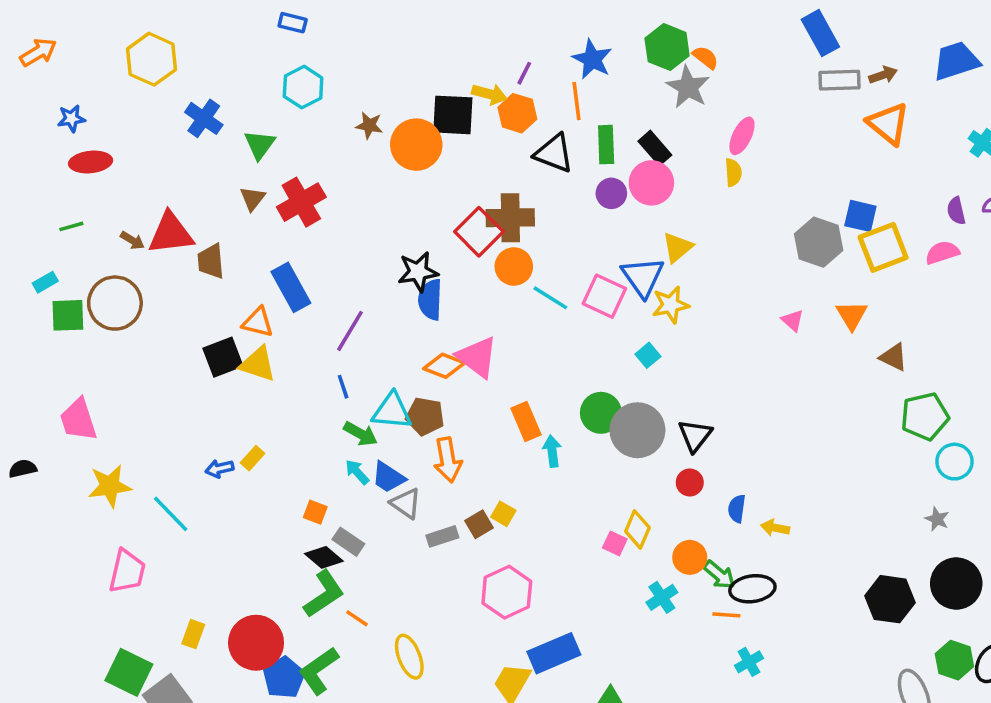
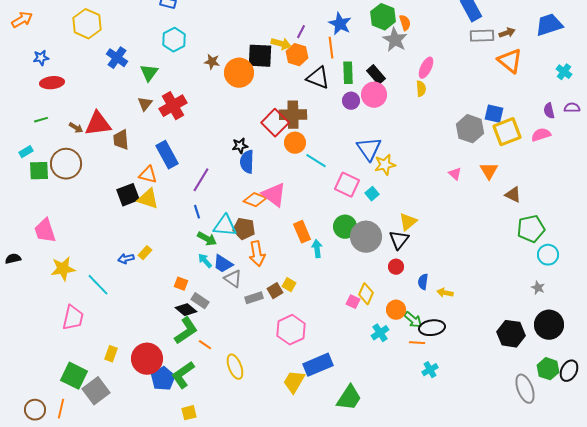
orange semicircle: (705, 57) -> (405, 23), turned 35
yellow triangle: (678, 247) -> (408, 222), moved
black star: (418, 272) -> (240, 146), size x0.7
pink square: (604, 296) -> (347, 185), moved

